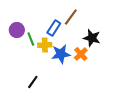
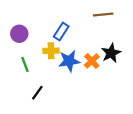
brown line: (71, 17) -> (103, 15), moved, turned 48
black star: (92, 38) -> (111, 53), moved, turned 30
green line: (31, 39) -> (25, 64), moved

